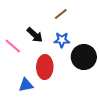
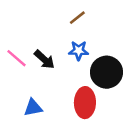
black arrow: (35, 35) -> (44, 59), moved
red ellipse: (45, 67) -> (85, 103), moved

